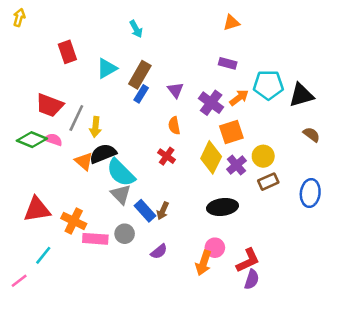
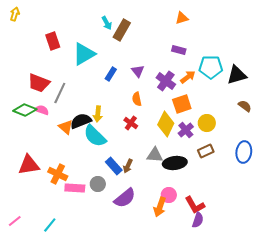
cyan triangle: (107, 68) -> (84, 54), size x1.4
brown rectangle: (140, 75) -> (122, 30), moved
yellow arrow: (95, 127) -> (98, 114), moved
brown rectangle: (268, 182) -> (206, 151), moved
gray triangle: (121, 194) -> (155, 155), moved, turned -42
purple semicircle: (159, 251) -> (125, 198), size x1.6
cyan line: (43, 255) -> (50, 225), moved
red L-shape: (248, 260) -> (195, 205), turned 85

